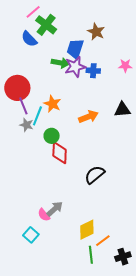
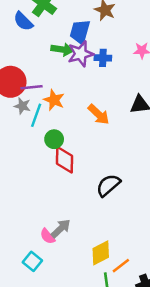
purple line: (23, 106) -> (32, 87), moved, turned -72
orange arrow: (88, 117) -> (99, 114), turned 66
gray star: (26, 125) -> (22, 106), moved

